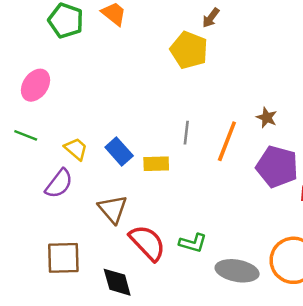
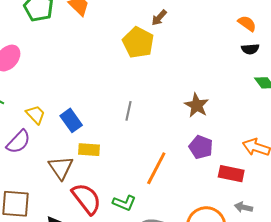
brown star: (267, 118) -> (197, 105), size x1.4
orange line: (227, 141) -> (156, 168), moved
yellow rectangle: (156, 164) -> (89, 150), moved
purple pentagon: (277, 167) -> (201, 147), size x0.7

